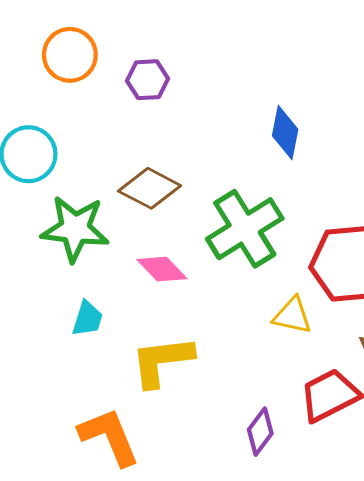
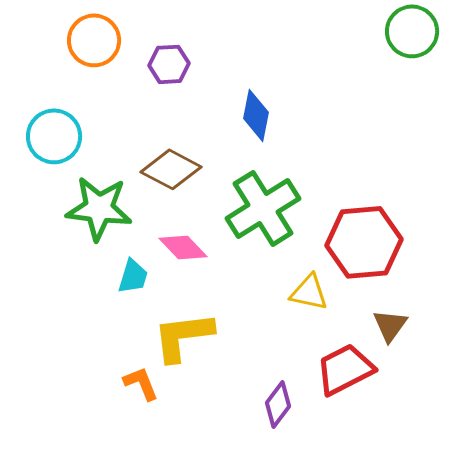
blue diamond: (285, 132) -> (256, 115), moved
cyan trapezoid: (87, 319) -> (133, 276), moved
orange L-shape: (109, 437) -> (141, 383), moved, size x0.6

